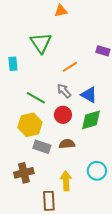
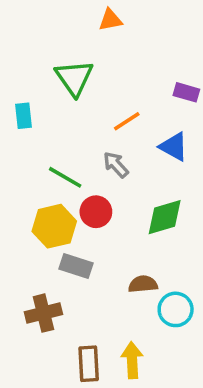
blue triangle: (89, 95) -> (174, 147), moved
red circle: (63, 115) -> (96, 212), moved
brown semicircle: (67, 144) -> (143, 284), moved
yellow arrow: (66, 181) -> (132, 360), moved

